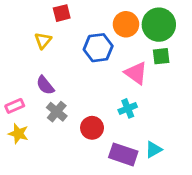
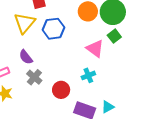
yellow triangle: (43, 41) -> (25, 23), size x1.6
blue hexagon: (98, 48) -> (53, 29), moved
green square: (161, 56) -> (114, 36), turned -32

